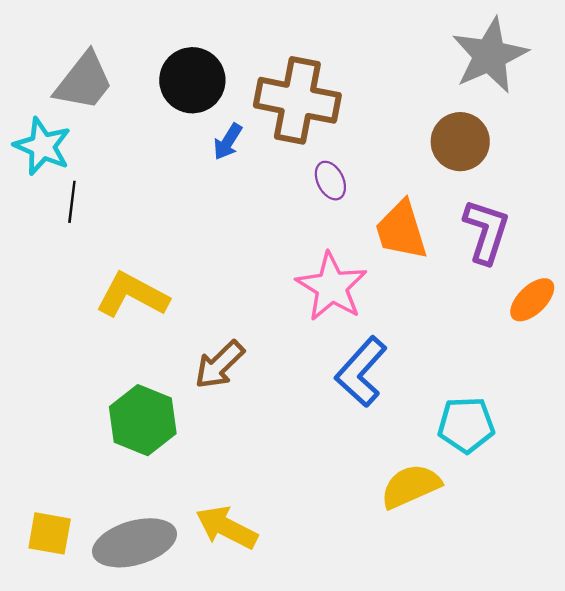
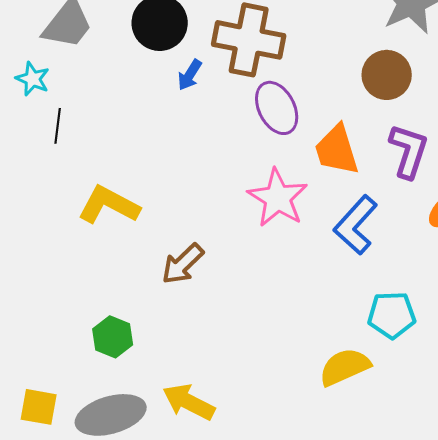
cyan star: (42, 146) -> (33, 79), size x0.7
purple ellipse: (330, 181) -> (277, 108), size x1.6
blue L-shape: (361, 372) -> (356, 225), moved
green hexagon: (143, 420) -> (113, 337), moved, size x0.7

